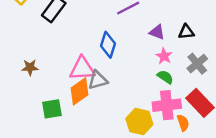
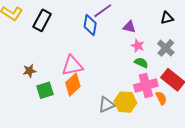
black triangle: (186, 32) -> (167, 18), moved
blue diamond: (108, 45) -> (90, 25), moved
gray triangle: (98, 80) -> (106, 105), moved
green square: (52, 109) -> (45, 90), moved

